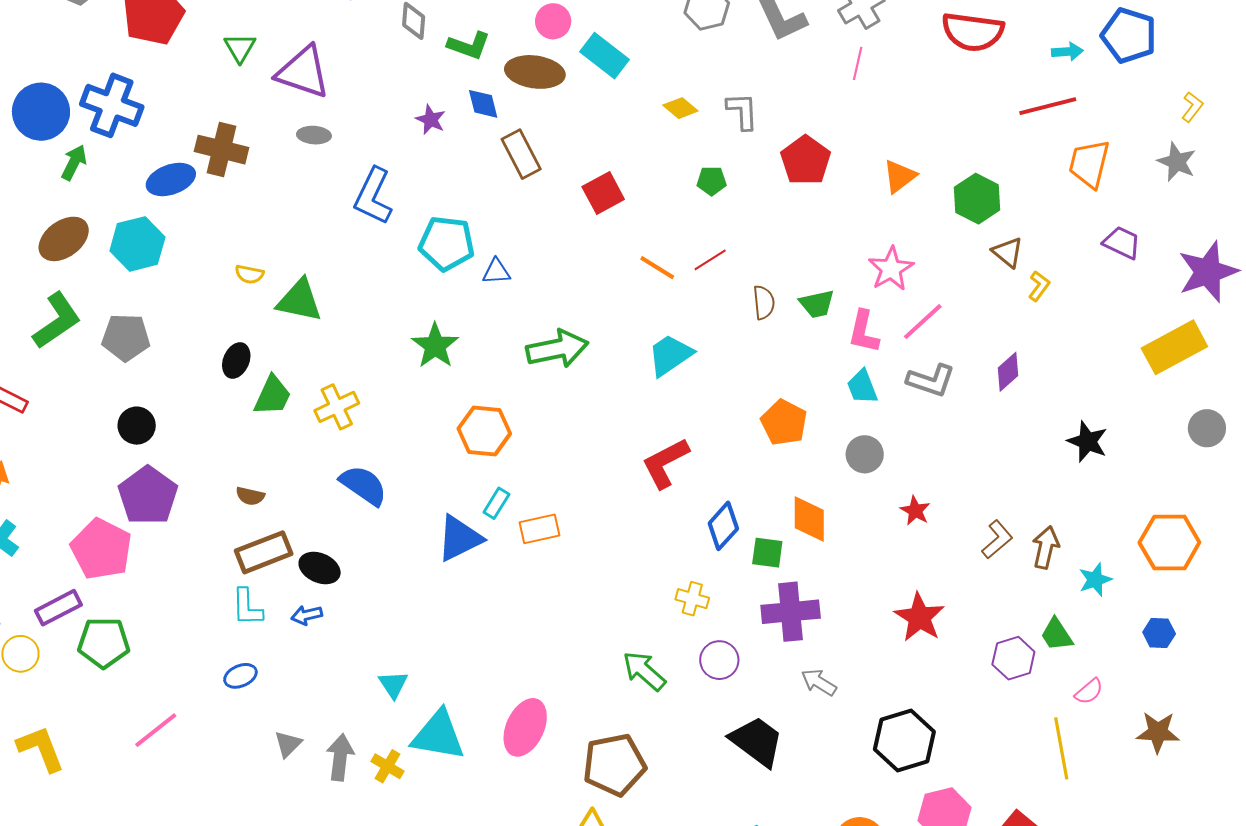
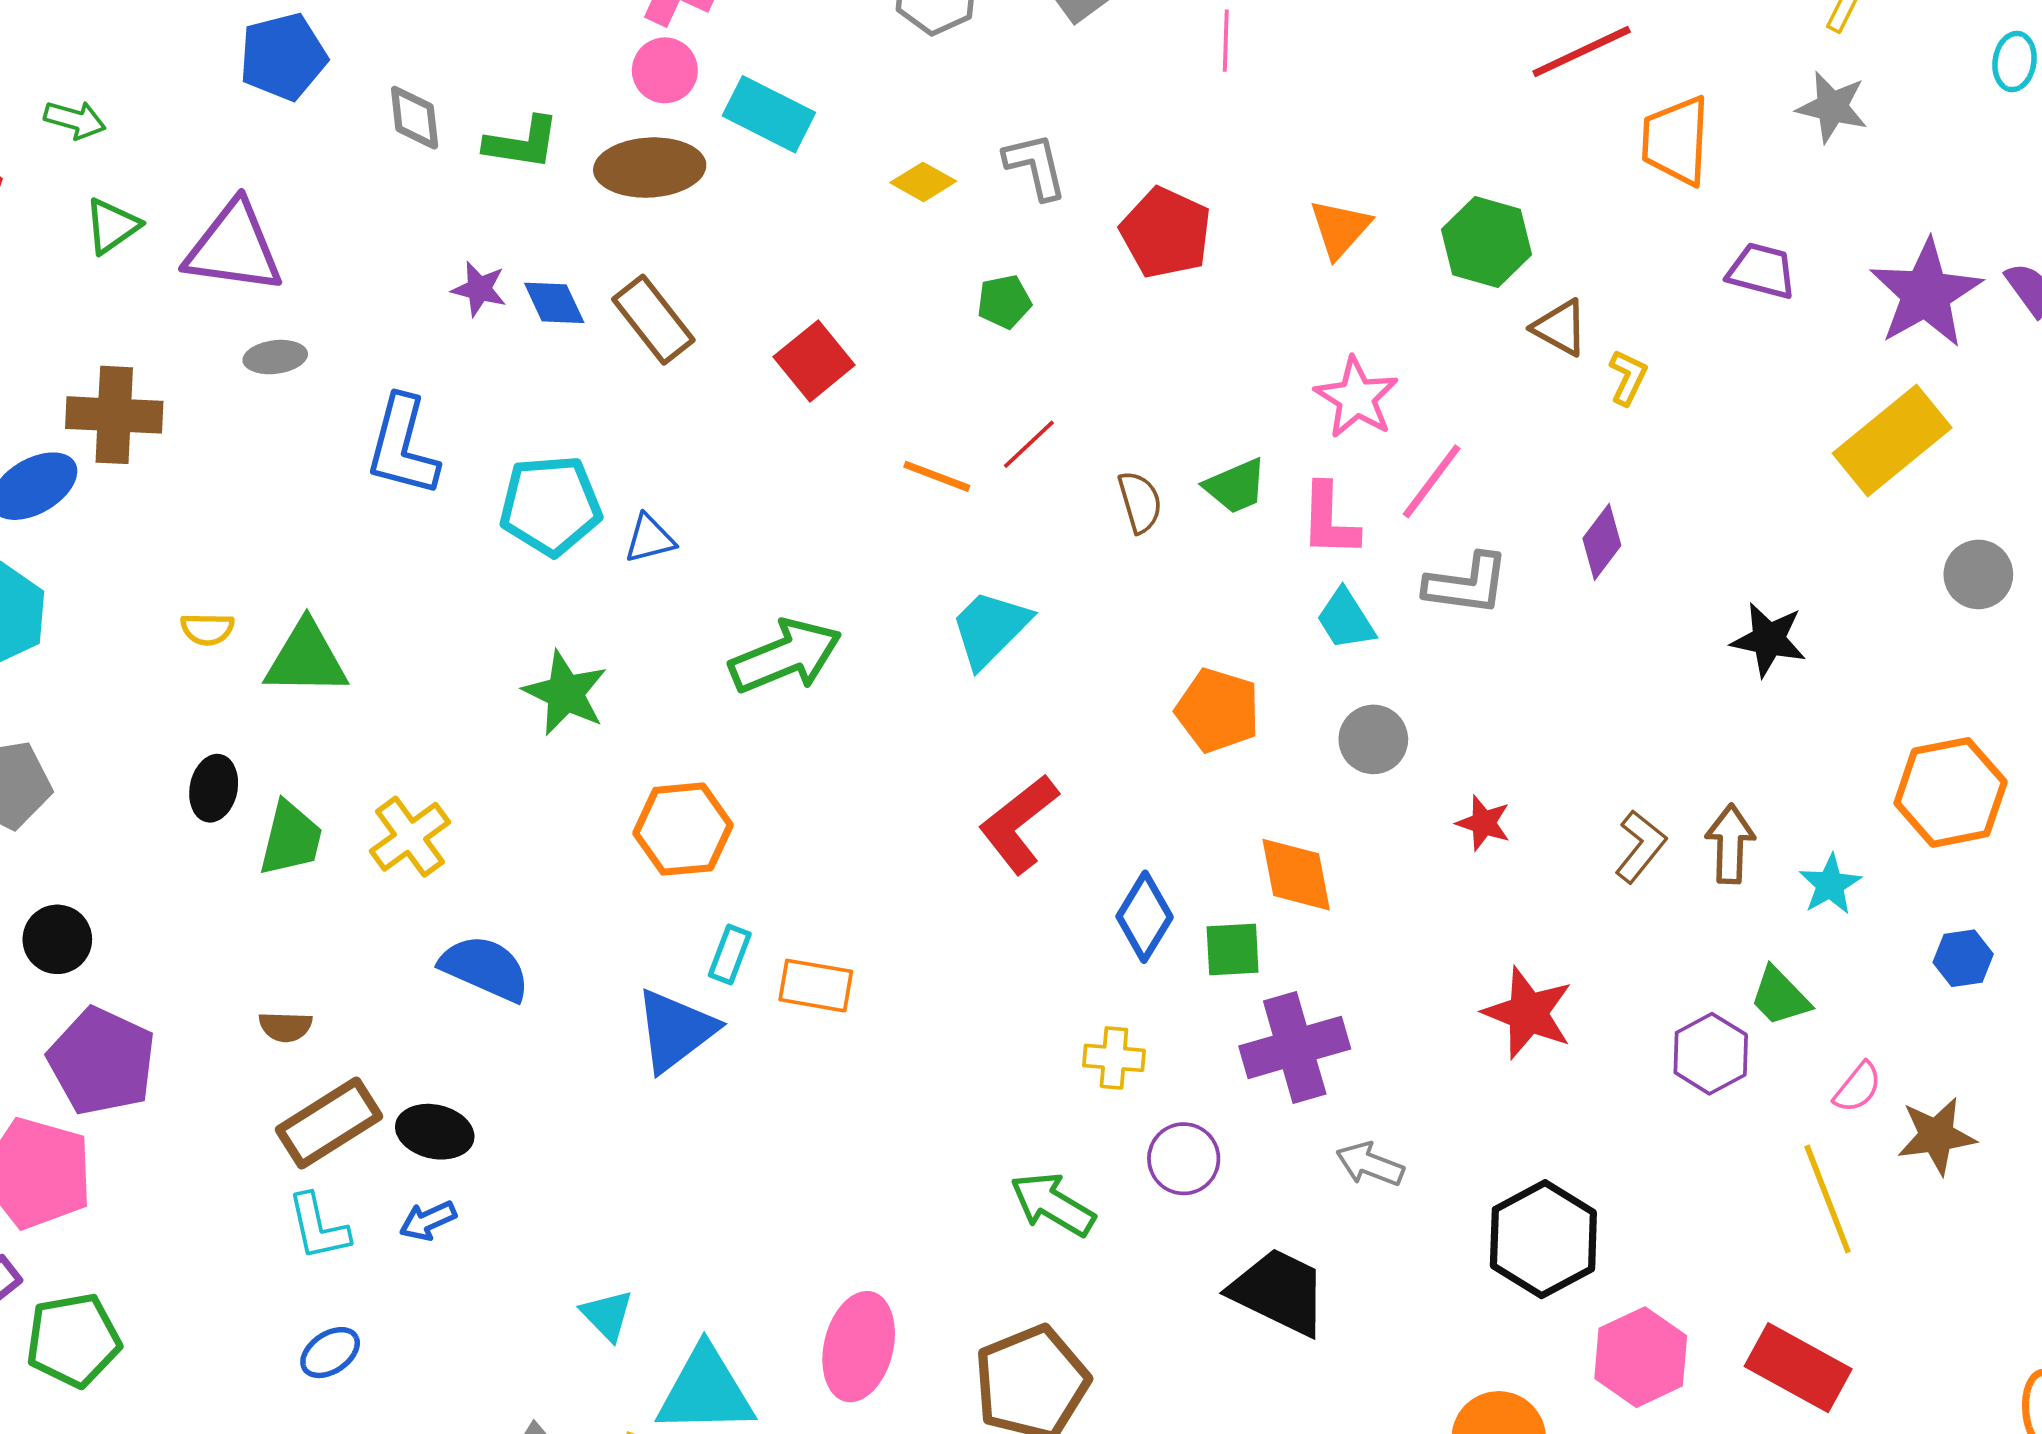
green triangle: (240, 48) -> (112, 226), turned 36
blue diamond: (483, 104) -> (554, 303), moved
orange rectangle: (539, 529) -> (816, 986), turned 33
brown star: (1158, 732) -> (1936, 1136), moved

